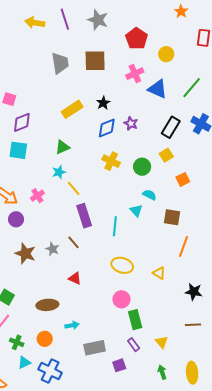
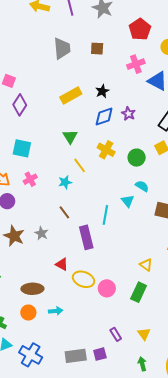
brown square: (95, 61) -> (97, 49), size x0.6
purple diamond: (22, 122) -> (20, 105), turned -40
green triangle: (62, 147) -> (70, 137), moved, turned -42
cyan square: (18, 150) -> (22, 148), moved
cyan star: (59, 172) -> (65, 182), moved
yellow line: (74, 188) -> (80, 165), moved
purple rectangle: (84, 216) -> (86, 237), moved
brown line: (74, 242) -> (64, 212), moved
yellow ellipse: (122, 265) -> (84, 279), moved
green rectangle: (135, 320) -> (139, 292), moved, turned 36
orange circle: (45, 339) -> (28, 313), moved
gray rectangle: (95, 348) -> (76, 356), moved

